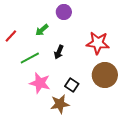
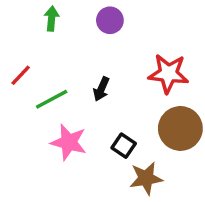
green arrow: (42, 30) -> (52, 19), moved, turned 136
red line: (11, 36) -> (21, 75), moved
brown star: (60, 104) -> (146, 178), moved

